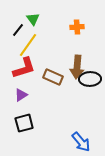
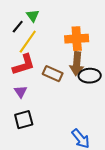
orange cross: (77, 27) -> (77, 39), moved, size x1.6
purple triangle: (21, 95) -> (21, 92), turned -32

